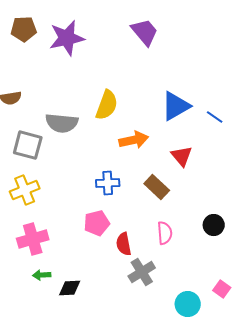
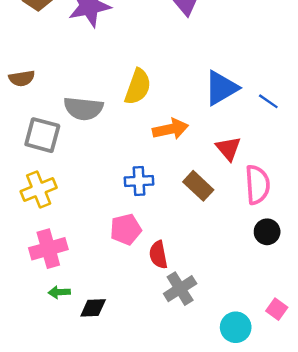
pink semicircle: (165, 233) -> (257, 185), moved, size x1.4

